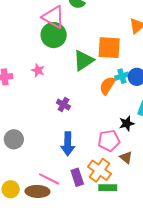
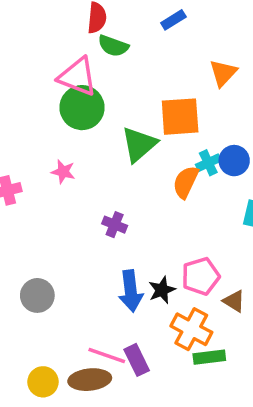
black star: (127, 123) -> (162, 290), moved
purple rectangle: (77, 177) -> (137, 360), moved

